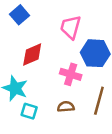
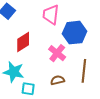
pink cross: (71, 74) -> (57, 53), turned 30

